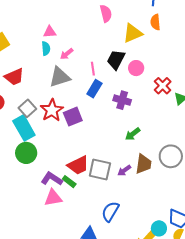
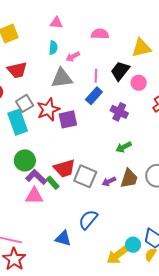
pink semicircle: (106, 13) -> (100, 34), moved, turned -84
pink triangle: (50, 32) -> (56, 23), moved
green circle: (26, 153) -> (25, 160), moved

